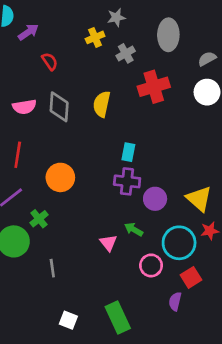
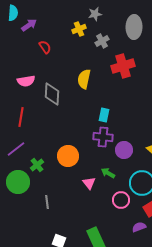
gray diamond: (59, 107) -> (52, 94), moved
orange circle: (60, 177) -> (68, 156), moved
purple semicircle: (175, 301) -> (139, 227), turned 56

